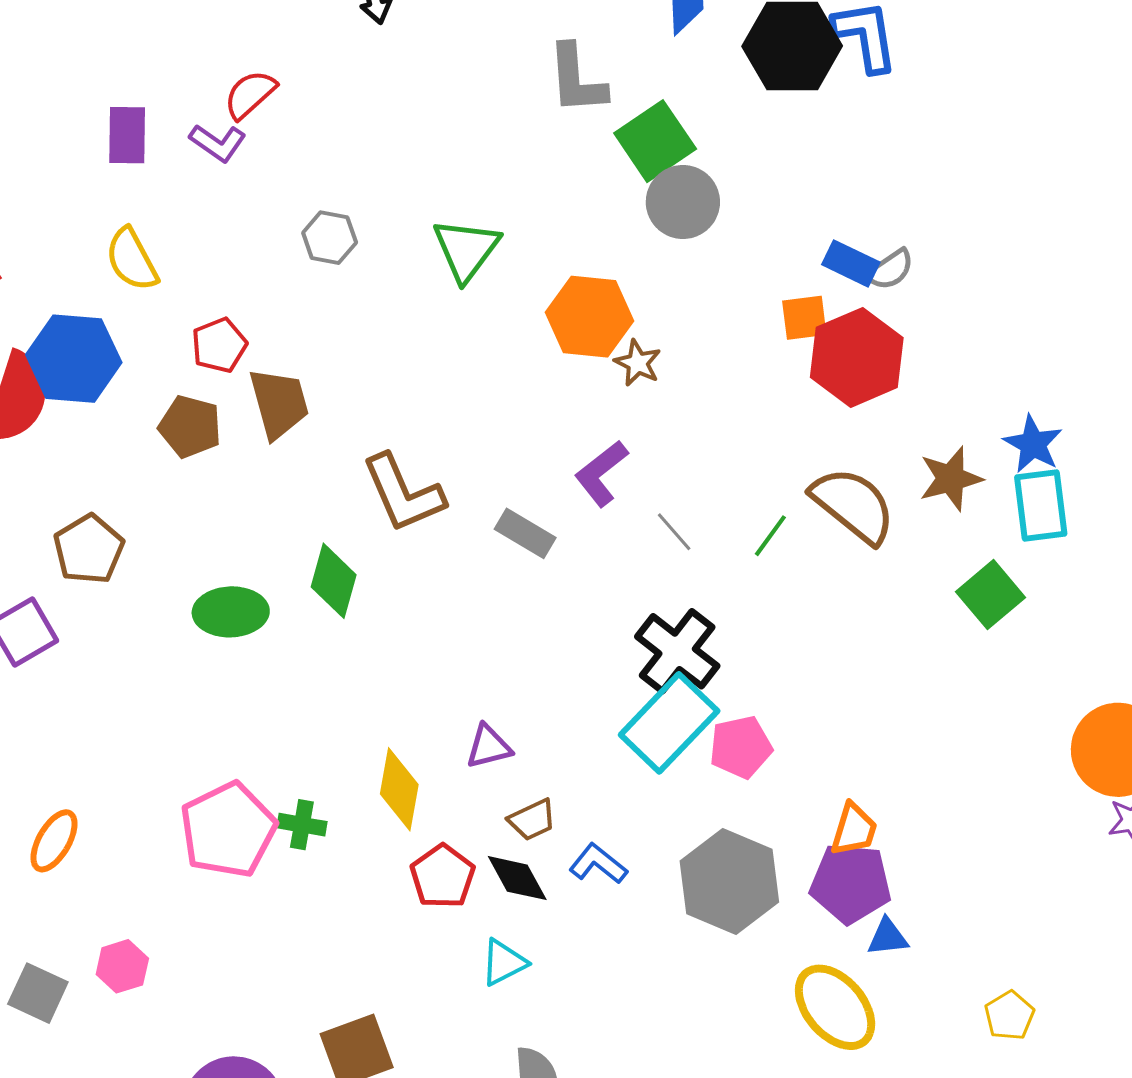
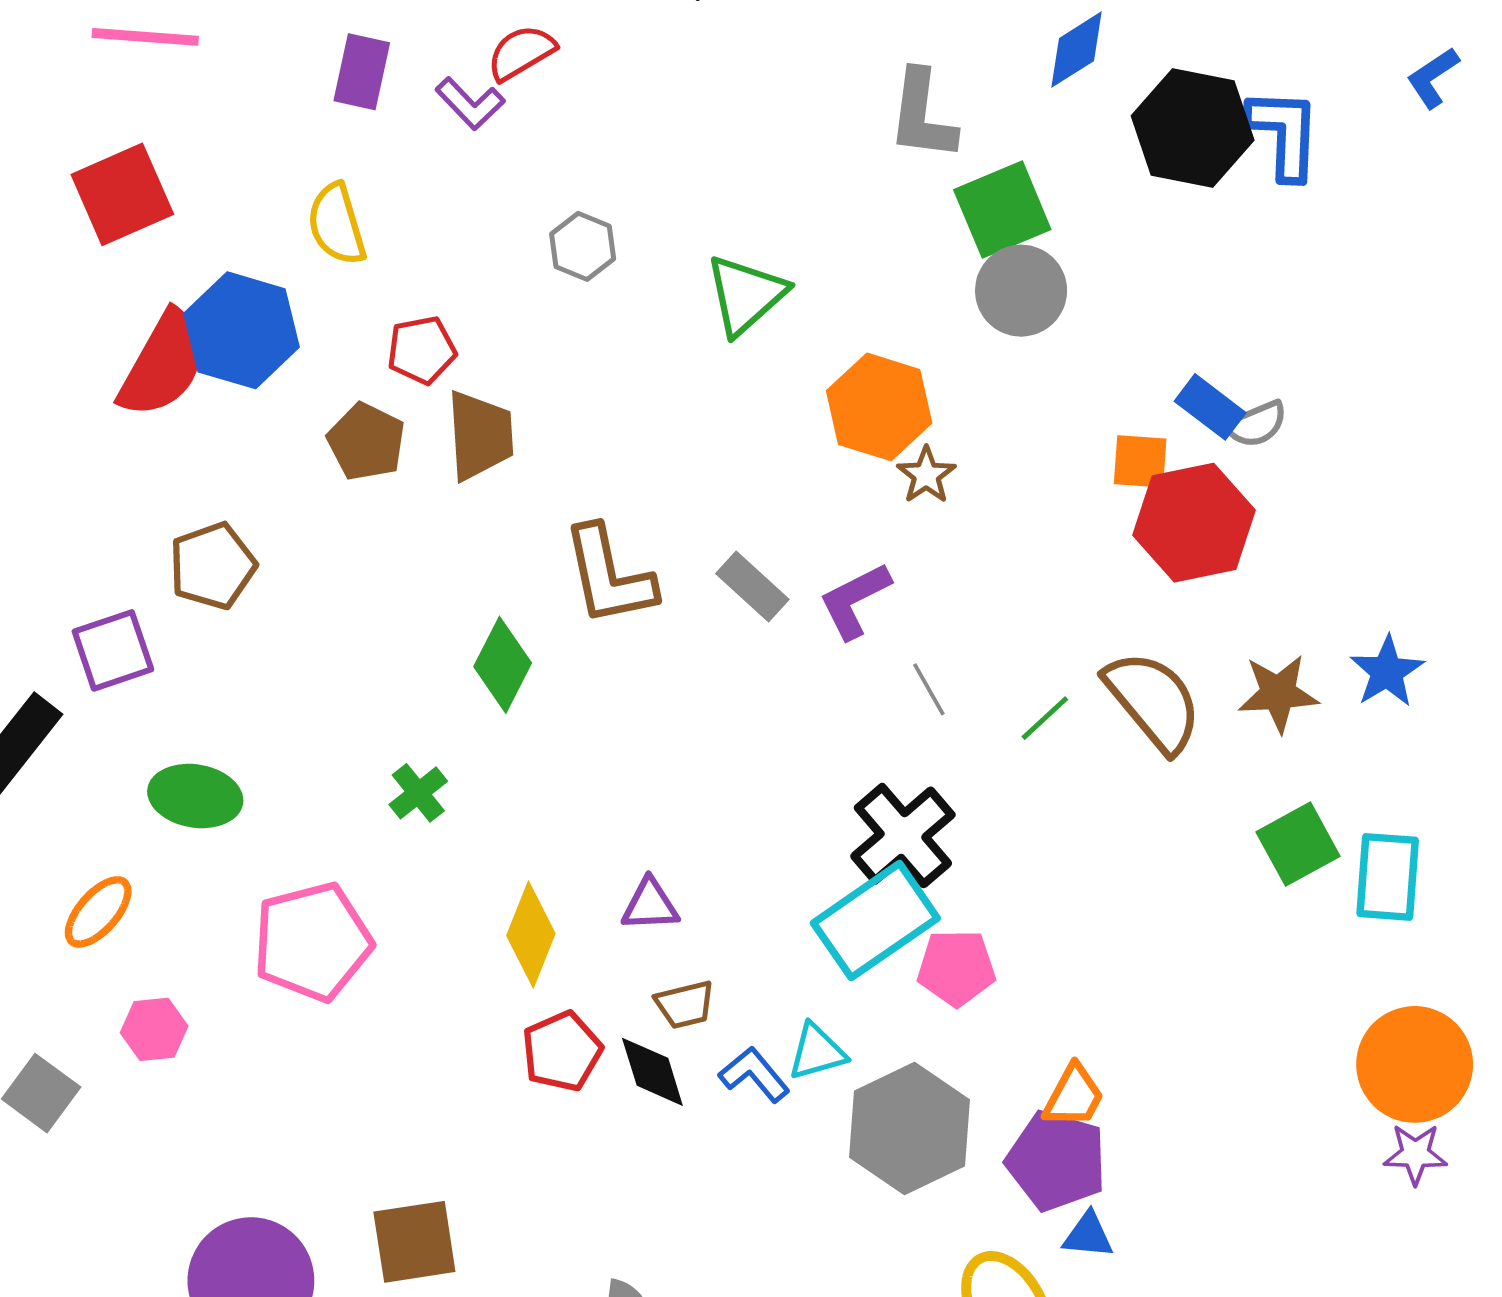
cyan rectangle: (1041, 506) -> (1388, 877), moved
gray rectangle: (525, 533) -> (752, 587), moved
green ellipse: (231, 612) -> (195, 796), moved
green cross: (302, 825) -> (418, 793), moved, turned 30
cyan triangle: (504, 962) -> (817, 1052), moved
pink hexagon: (122, 966) -> (154, 1029), moved

